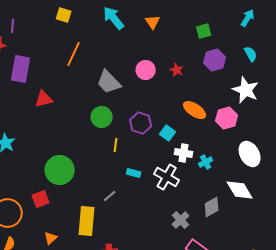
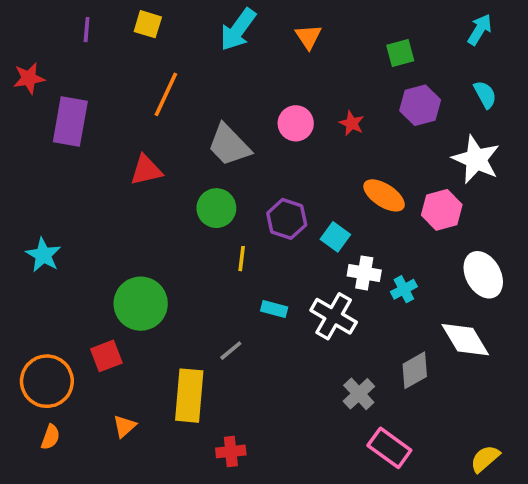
cyan arrow: (114, 18) -> (238, 30), turned -105
purple line: (13, 26) -> (87, 30), moved
red triangle: (44, 99) -> (146, 170), moved

